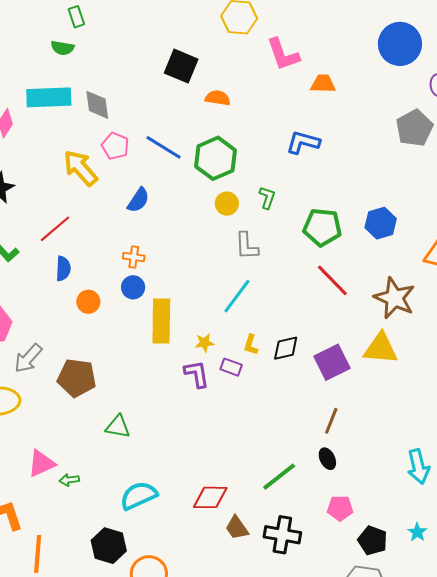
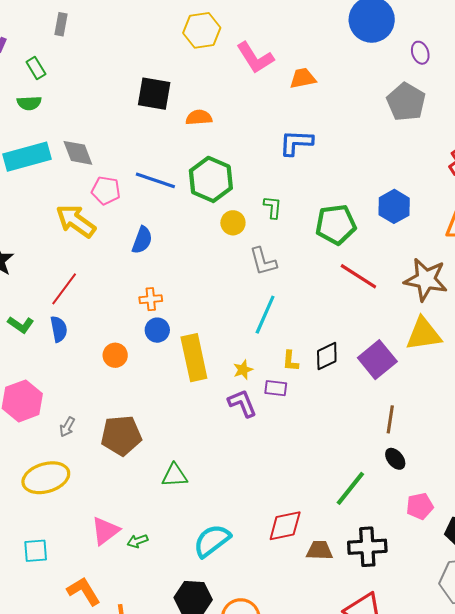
blue semicircle: (63, 269) -> (59, 329), moved
gray arrow: (28, 358) -> (67, 427), size x0.6
brown trapezoid: (237, 528) -> (319, 550), turned 140

